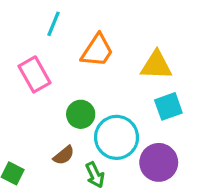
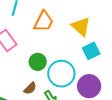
yellow triangle: (156, 65) -> (81, 26), turned 45

